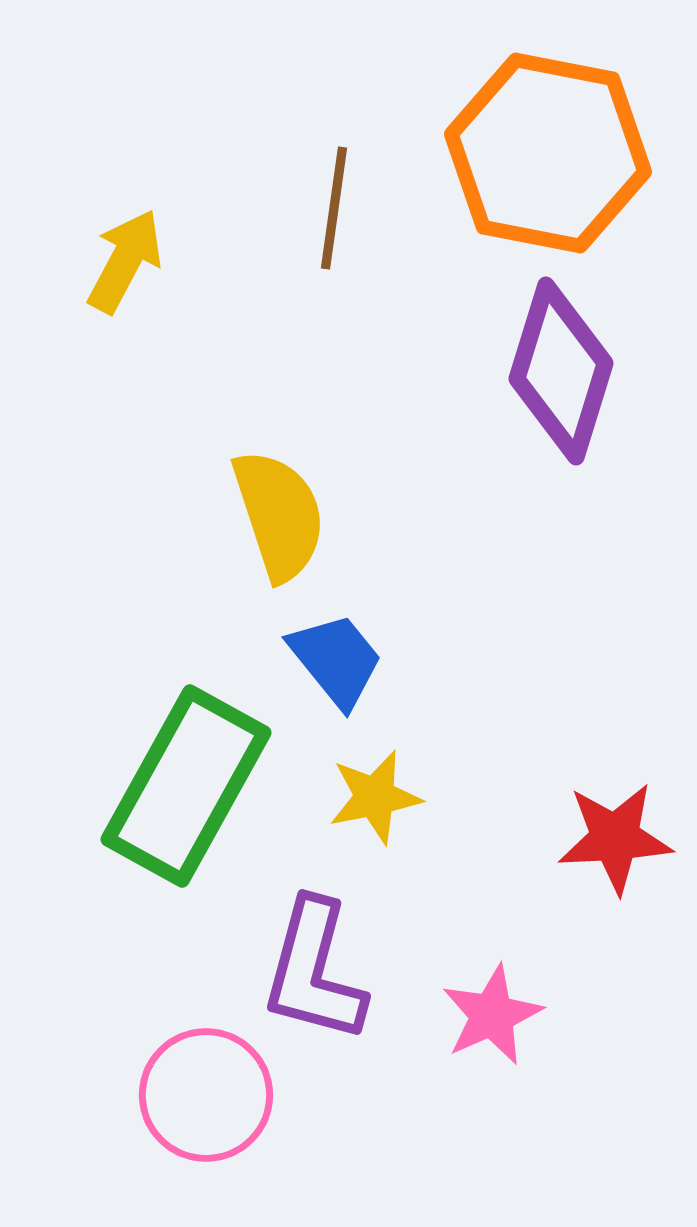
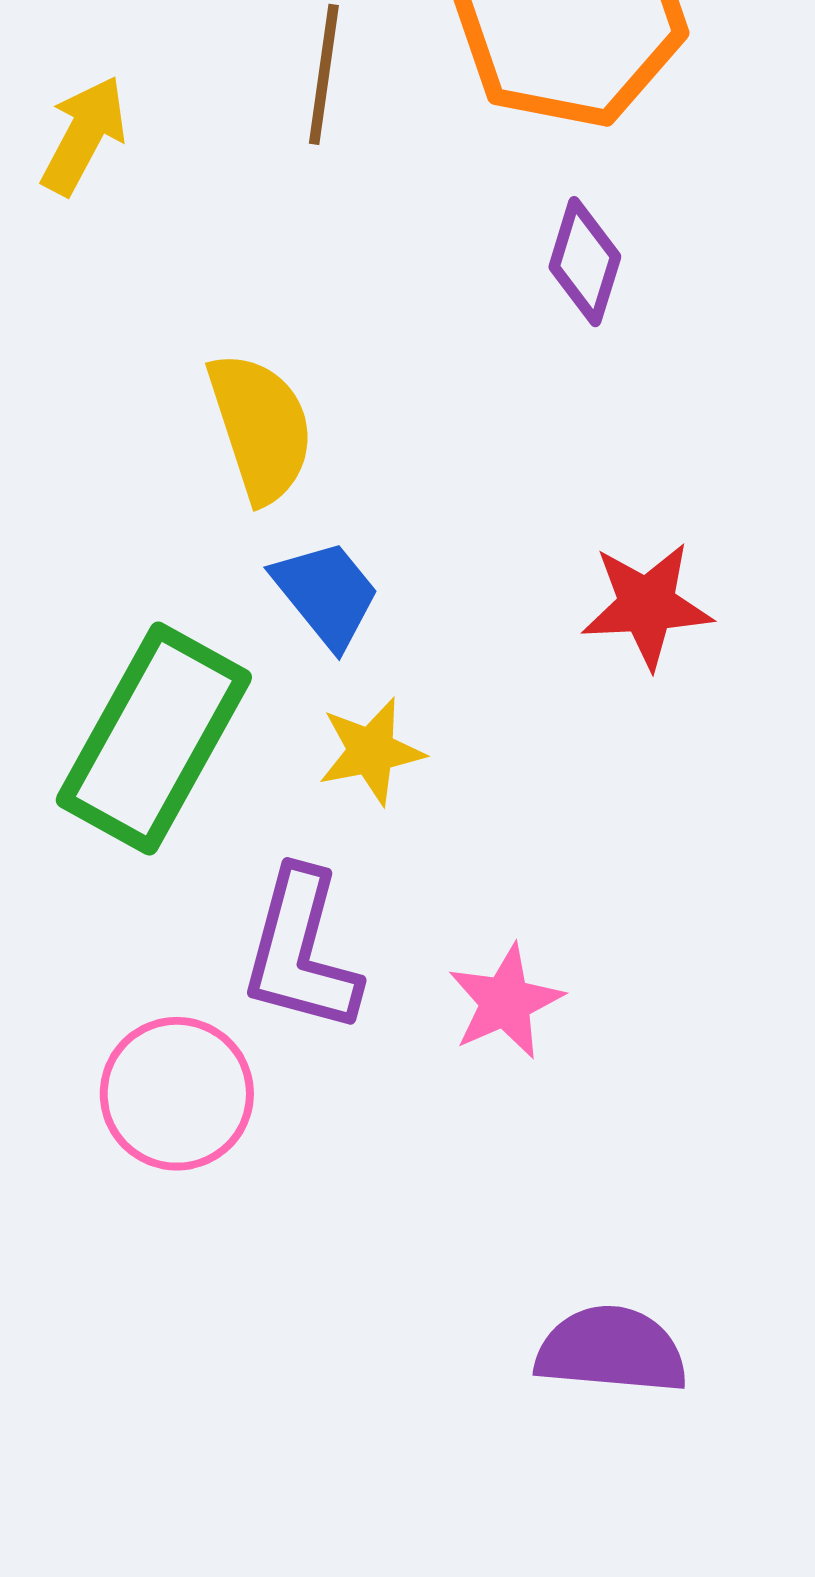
purple diamond: (561, 371) -> (585, 262), size x0.6
red star: (615, 838) -> (647, 605), moved

